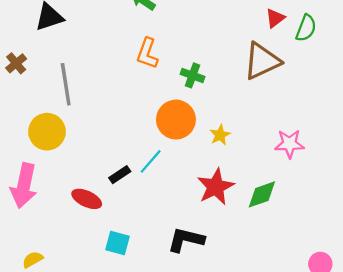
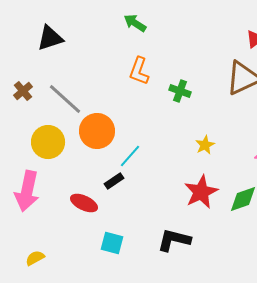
brown cross: (16, 63) -> (23, 91), moved
gray line: (66, 84) -> (65, 99), turned -39
orange circle: (176, 120) -> (97, 131), moved
cyan line: (151, 161) -> (130, 156), moved

